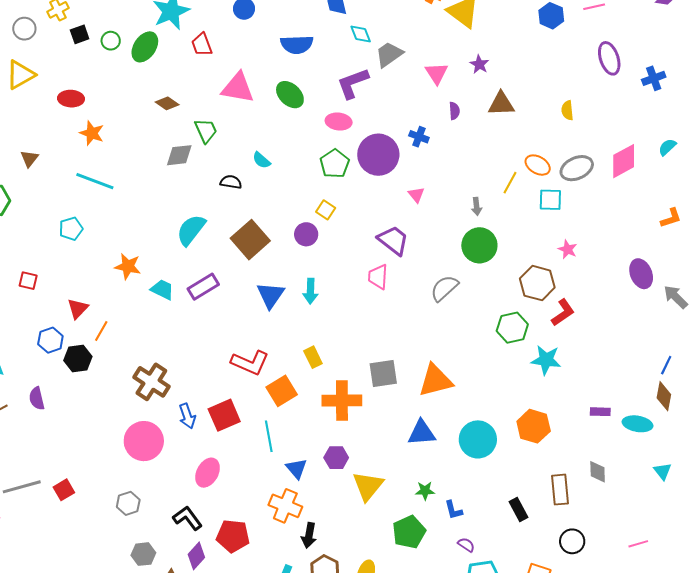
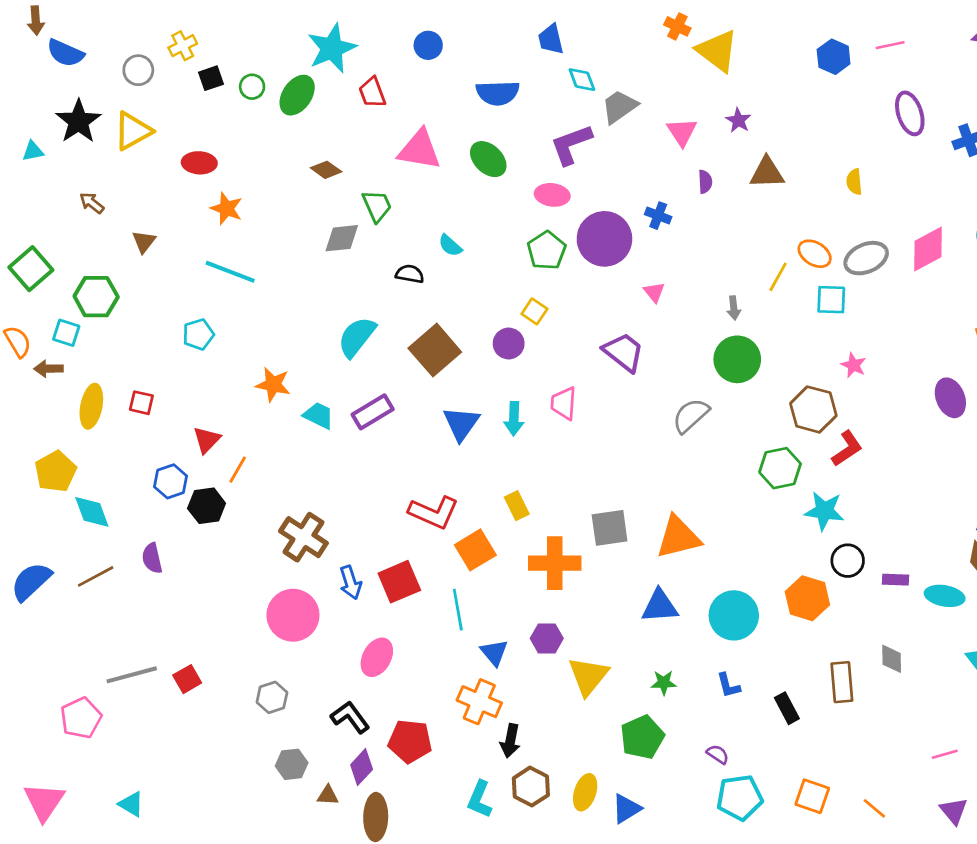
pink trapezoid: (378, 277) -> (564, 403), moved
blue L-shape: (453, 510) -> (728, 685), moved
black circle: (572, 541) -> (848, 561), moved

